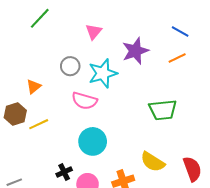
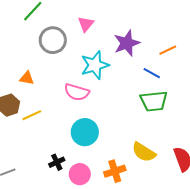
blue line: (180, 32) -> (152, 73), moved
gray circle: (70, 66) -> (53, 40), moved, size x1.4
orange triangle: (34, 86) -> (27, 78), turned 49

